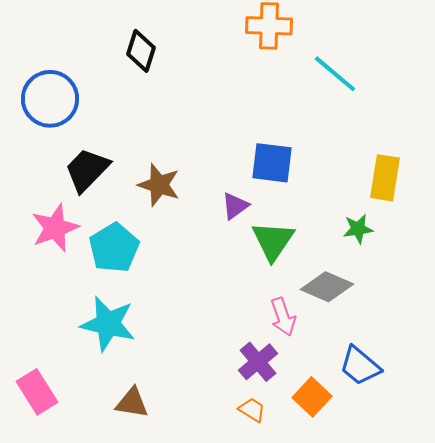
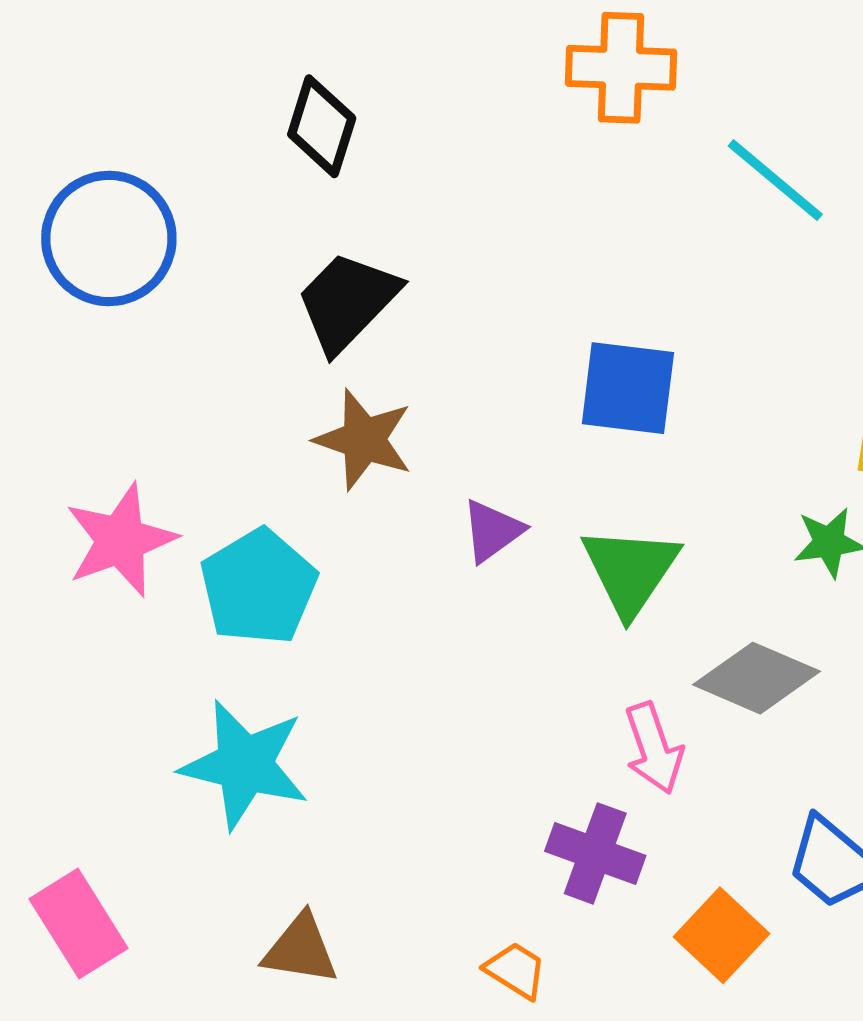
black trapezoid: (87, 170) -> (347, 302), moved
purple triangle: (235, 206) -> (492, 531), moved
purple cross: (258, 362) -> (595, 853), turned -30
orange trapezoid: (252, 410) -> (516, 970), moved

